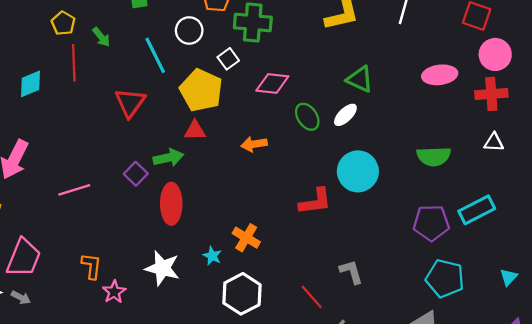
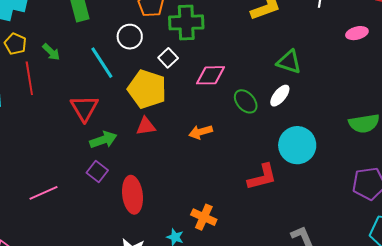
pink ellipse: (440, 75) -> (357, 33), moved, size x0.7
green arrow: (168, 158) -> (103, 140), moved

